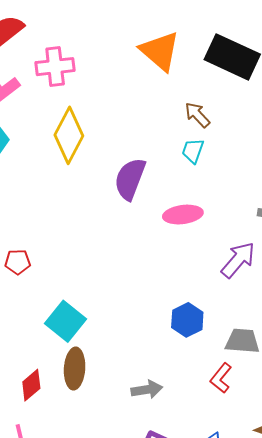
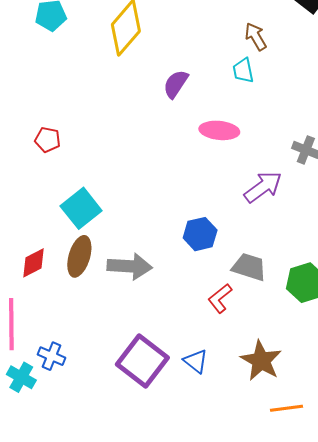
cyan trapezoid: (193, 151) -> (243, 70), turned -44
purple semicircle: (130, 179) -> (176, 84), size x0.7
gray arrow: (147, 390) -> (130, 266), moved, size x1.4

